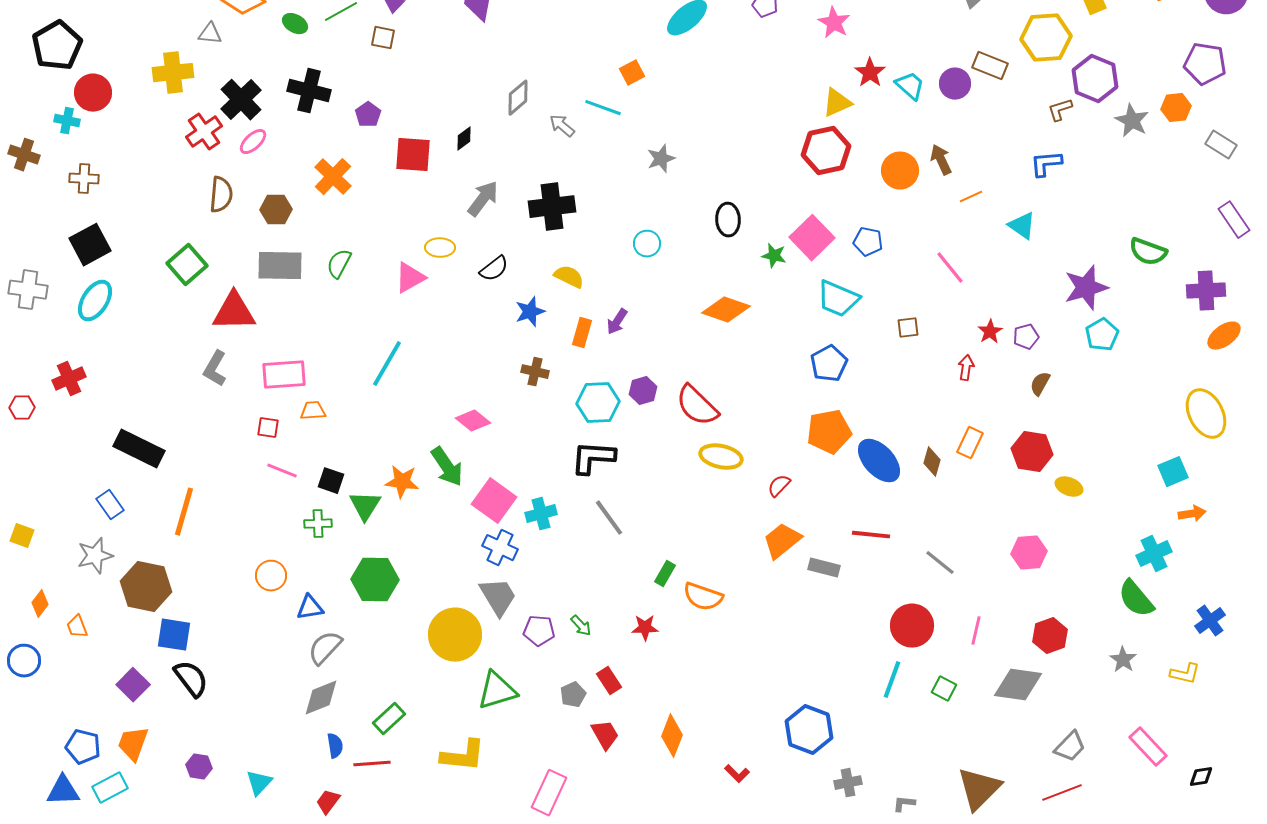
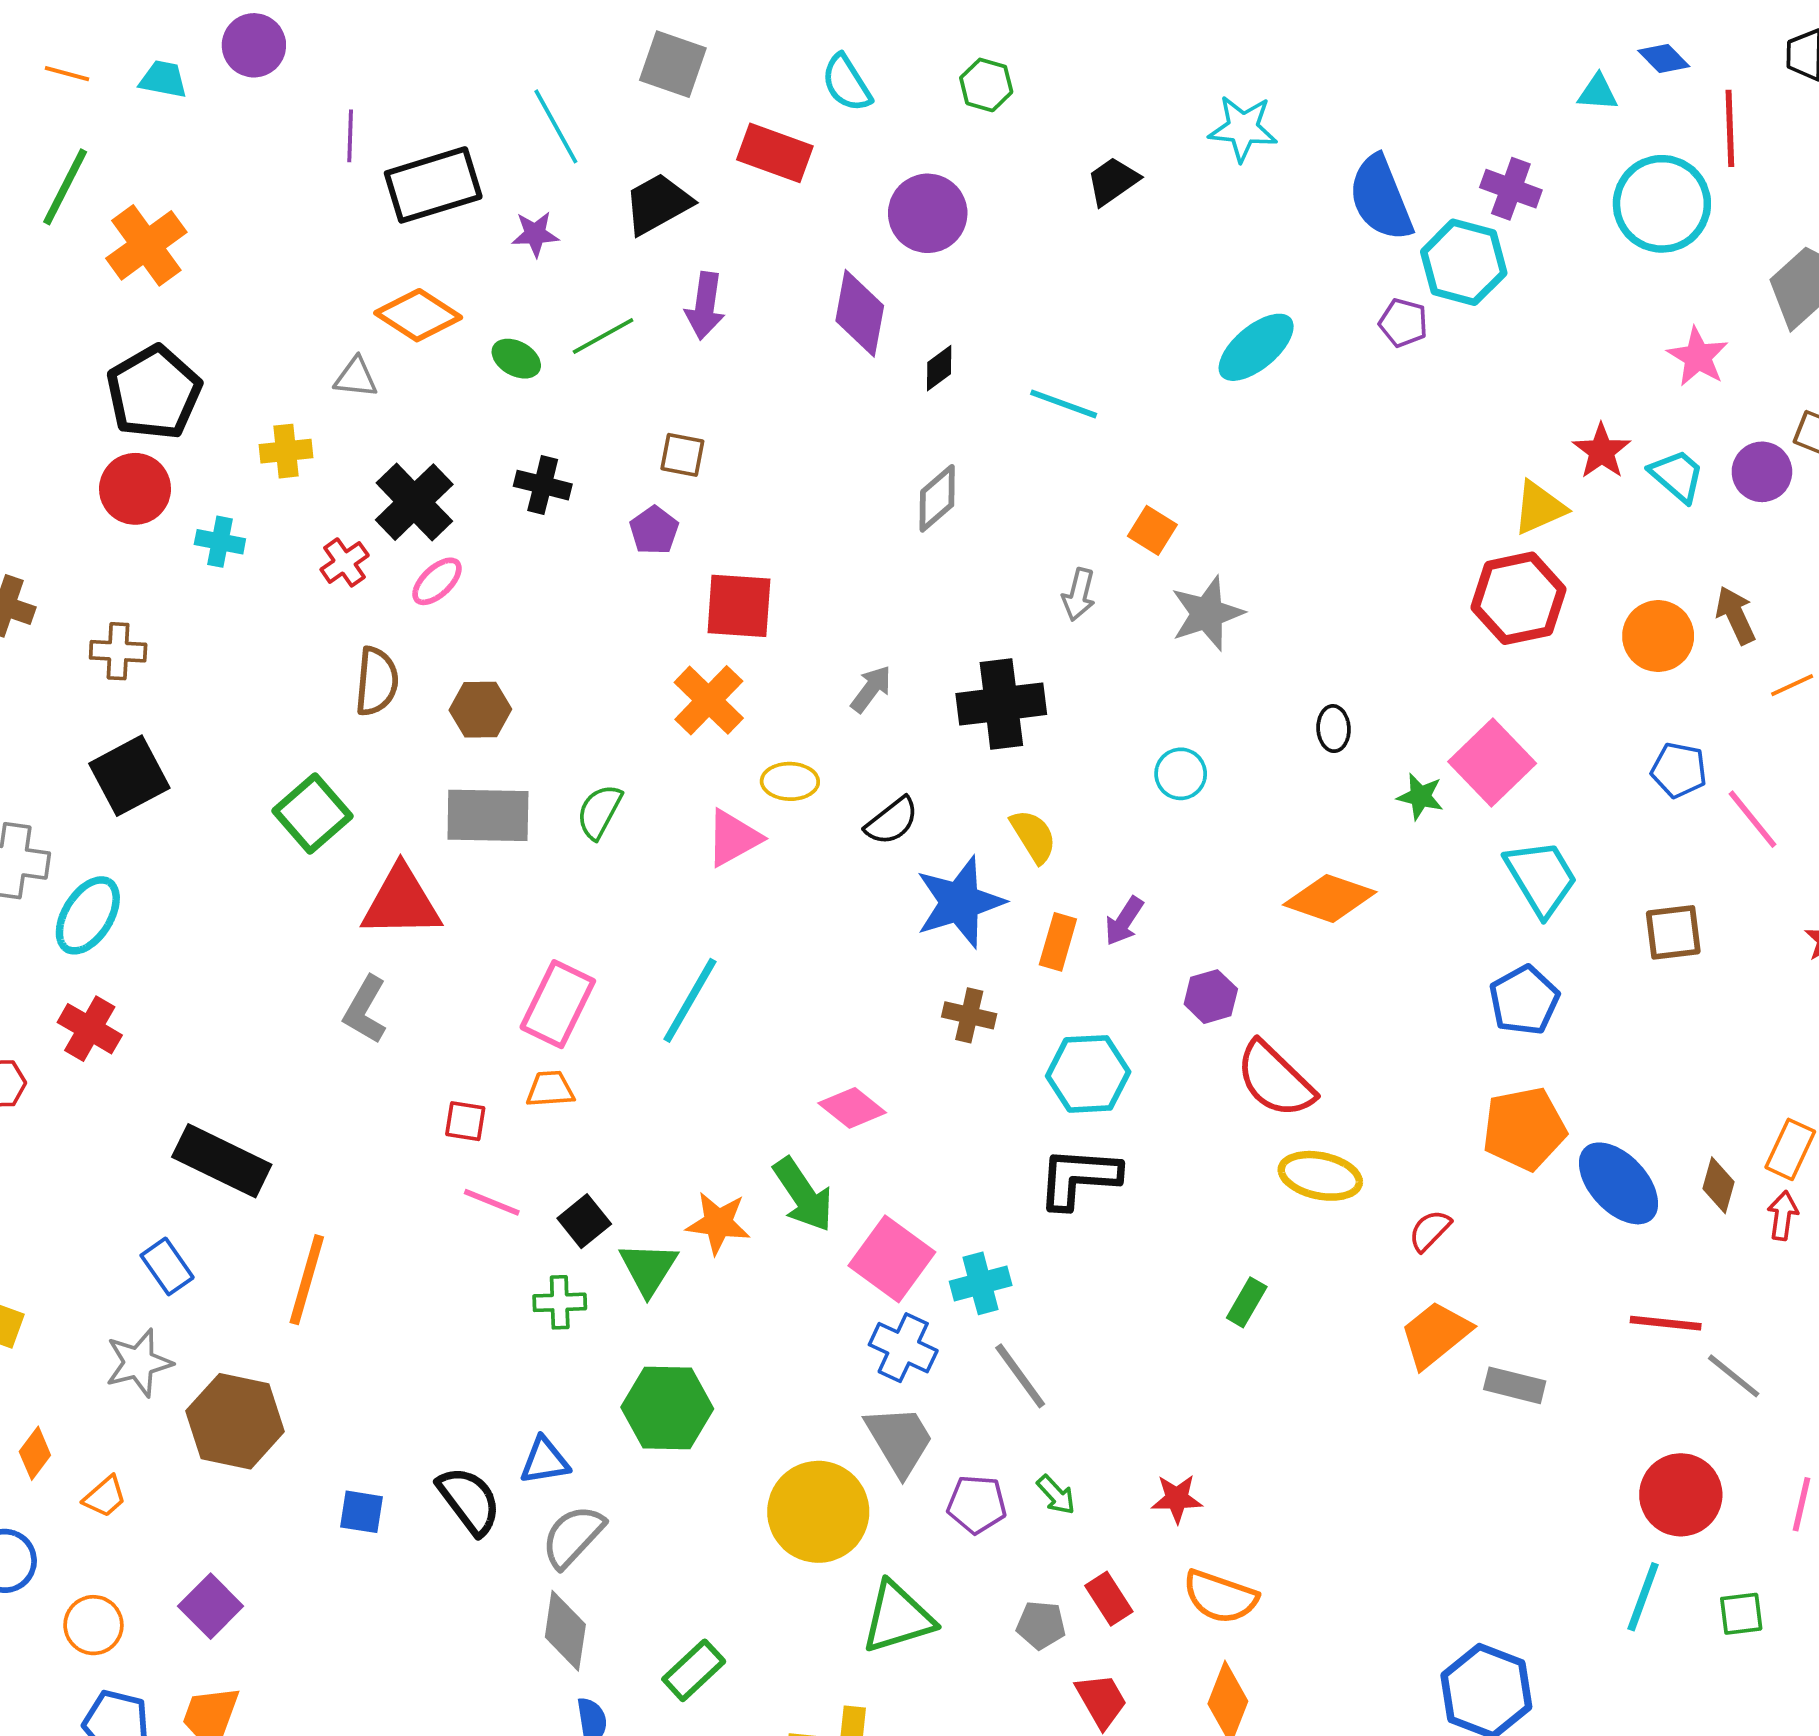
pink star: (834, 23) -> (1698, 357), moved
brown square: (383, 38) -> (682, 455), moved
black pentagon: (57, 46) -> (154, 393), moved
yellow cross: (173, 73) -> (286, 451), size x0.7
orange square: (632, 73) -> (1152, 530), moved, turned -30
black cross: (309, 91) -> (543, 485), size x0.7
cyan line: (603, 108) -> (1064, 404), moved
cyan cross: (67, 121) -> (220, 542), moved
gray arrow: (562, 126) -> (1079, 595), moved, turned -116
red cross: (204, 132) -> (345, 562), size x0.7
black diamond: (464, 139) -> (939, 368), moved
gray star: (661, 159) -> (1207, 613), size x1.4
orange cross: (333, 177) -> (709, 700), moved
gray arrow: (483, 199) -> (871, 689), size x0.7
black ellipse: (728, 220) -> (1334, 729), size x0.7
blue pentagon: (868, 242) -> (1679, 770), moved
yellow semicircle: (569, 277) -> (1033, 836), turned 32
cyan trapezoid: (838, 299) -> (1541, 878), turned -144
cyan ellipse: (95, 301) -> (88, 915), moved
blue star: (530, 312) -> (960, 902), size x1.6
brown square: (908, 328) -> (1673, 932), size x1.4
red arrow: (966, 368) -> (1783, 1215), moved
pink rectangle: (284, 375) -> (558, 1004), moved, turned -60
red cross: (69, 379) -> (90, 1029), turned -36
purple hexagon: (643, 391) -> (1211, 997), moved
black square: (331, 481) -> (584, 1221), turned 32
gray line: (609, 518) -> (1020, 1376), moved
red line: (871, 535) -> (1666, 1323), moved
green rectangle: (665, 574) -> (1247, 1302), moved
orange circle: (271, 576) -> (93, 1625), moved
orange semicircle: (703, 597) -> (1220, 1597), moved
orange trapezoid: (77, 627) -> (105, 1497), turned -110
blue square: (174, 635) -> (361, 1512), moved, size x0.7
black semicircle: (191, 679) -> (469, 1500), moved
green square: (944, 689) -> (1741, 1614), turned -35
gray pentagon: (573, 695) -> (1041, 1625), turned 30
gray diamond: (321, 698) -> (565, 1631), turned -60

